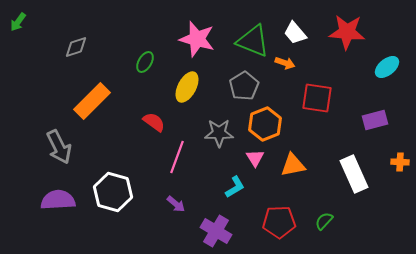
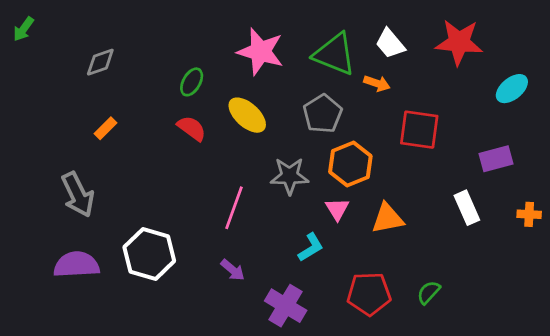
yellow ellipse: (187, 87) -> (247, 115), turned -76
orange rectangle: (92, 101) -> (106, 128), moved, size x0.5
red semicircle: (154, 122) -> (192, 128), moved
white rectangle: (354, 174) -> (467, 208), moved, size x0.7

